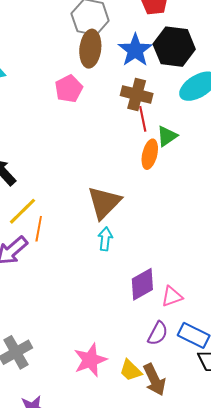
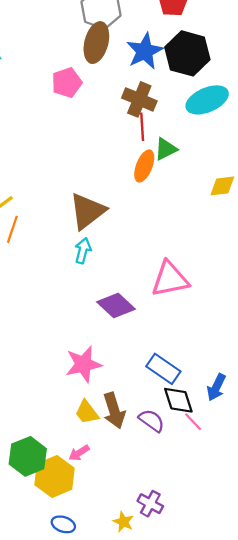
purple diamond: (142, 284) -> (116, 306), turned 64
pink triangle: (172, 296) -> (170, 279), moved, size x1.6
purple semicircle: (158, 333) -> (152, 421), moved, turned -90
pink star: (90, 360) -> (83, 364), moved
yellow trapezoid: (131, 370) -> (87, 412), moved

